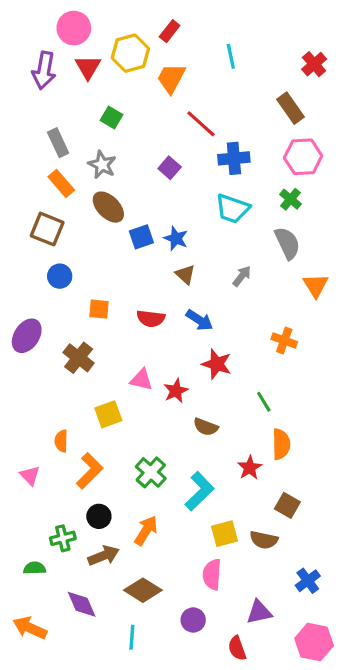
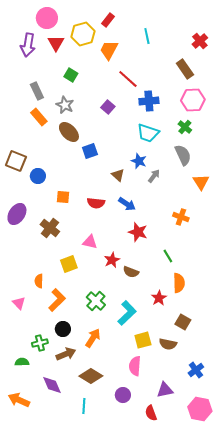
brown square: (47, 229) -> (16, 161), moved
blue star: (176, 238) -> (139, 161), moved
red star: (176, 391) -> (112, 260), moved

